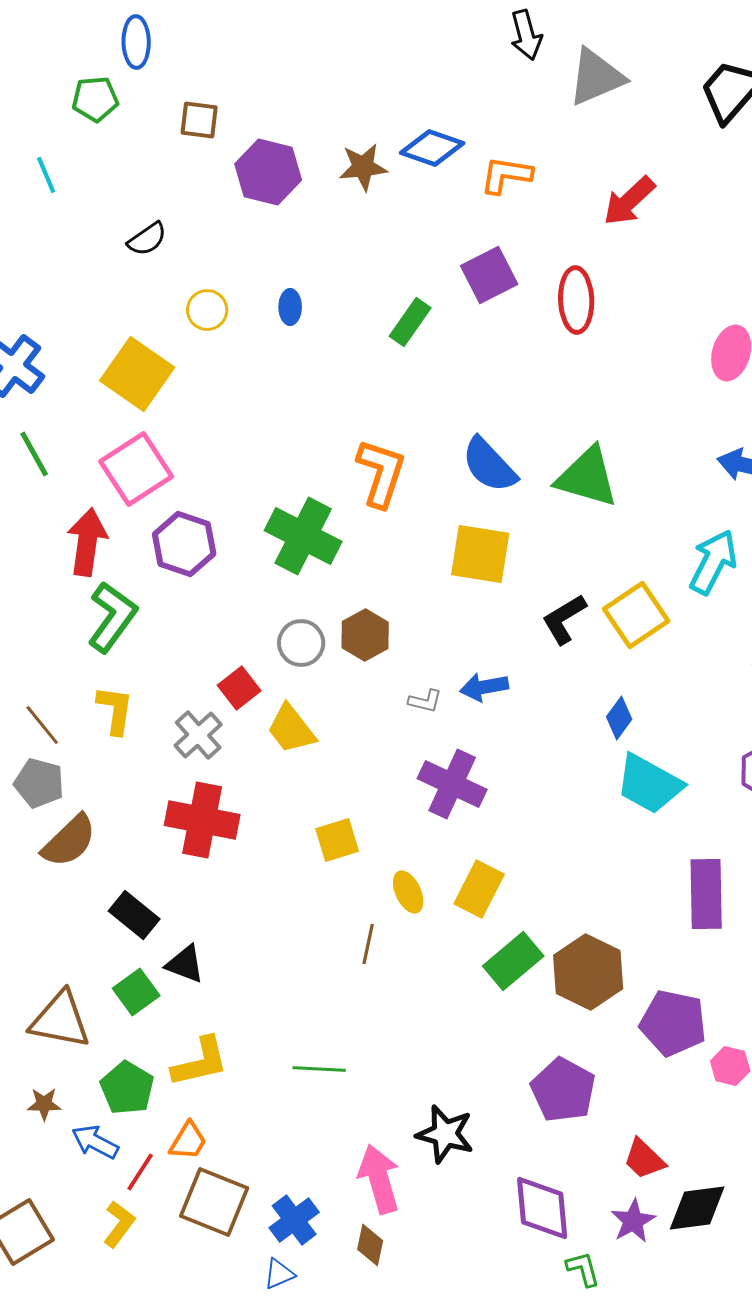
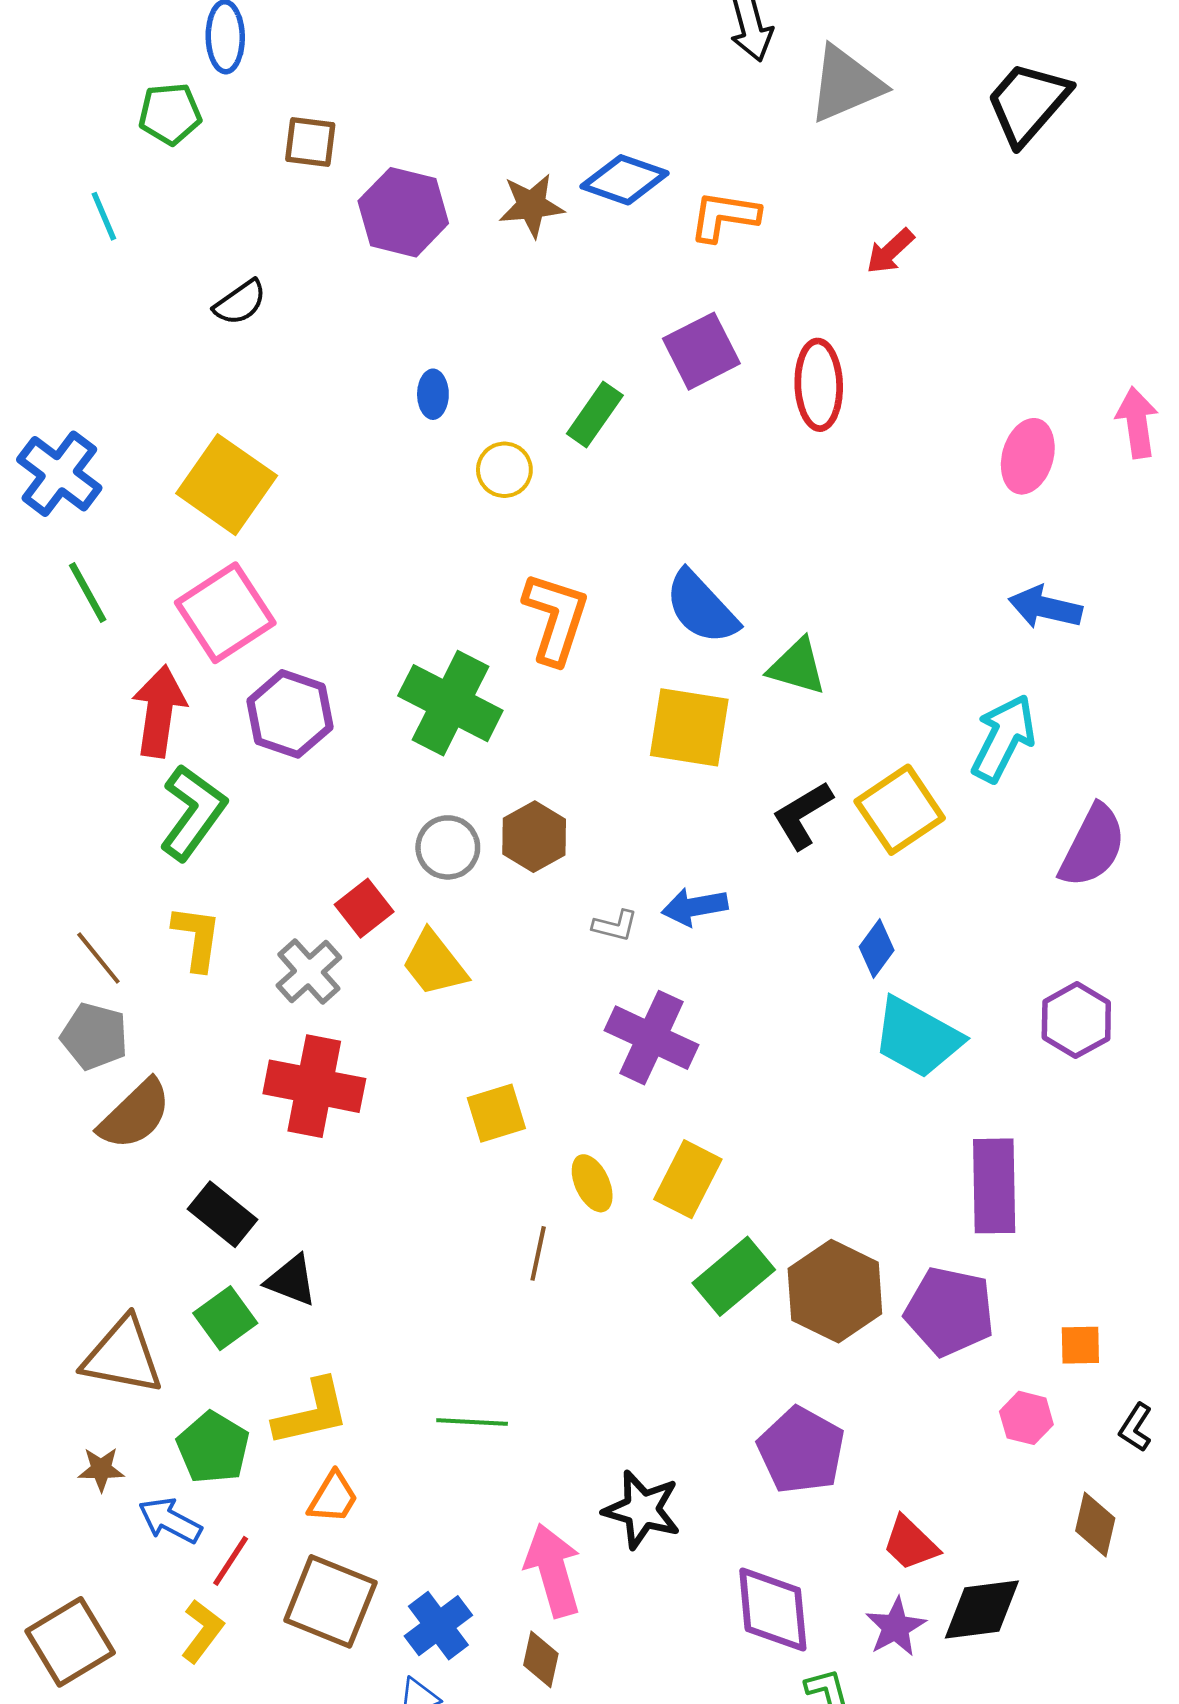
red arrow: (629, 201) -> (890, 251), size x0.7
yellow circle: (207, 310) -> (504, 470), moved
green triangle: (587, 477) -> (797, 667), moved, size x0.7
purple pentagon: (673, 1023) -> (950, 1311), moved
orange trapezoid: (188, 1141) -> (333, 1498), moved

